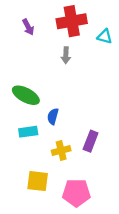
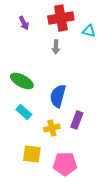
blue semicircle: (53, 116) -> (58, 96), moved, size x1.6
cyan rectangle: (28, 132) -> (24, 112), turned 49

